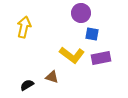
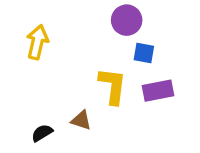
yellow L-shape: (72, 55) -> (113, 86), turned -120

